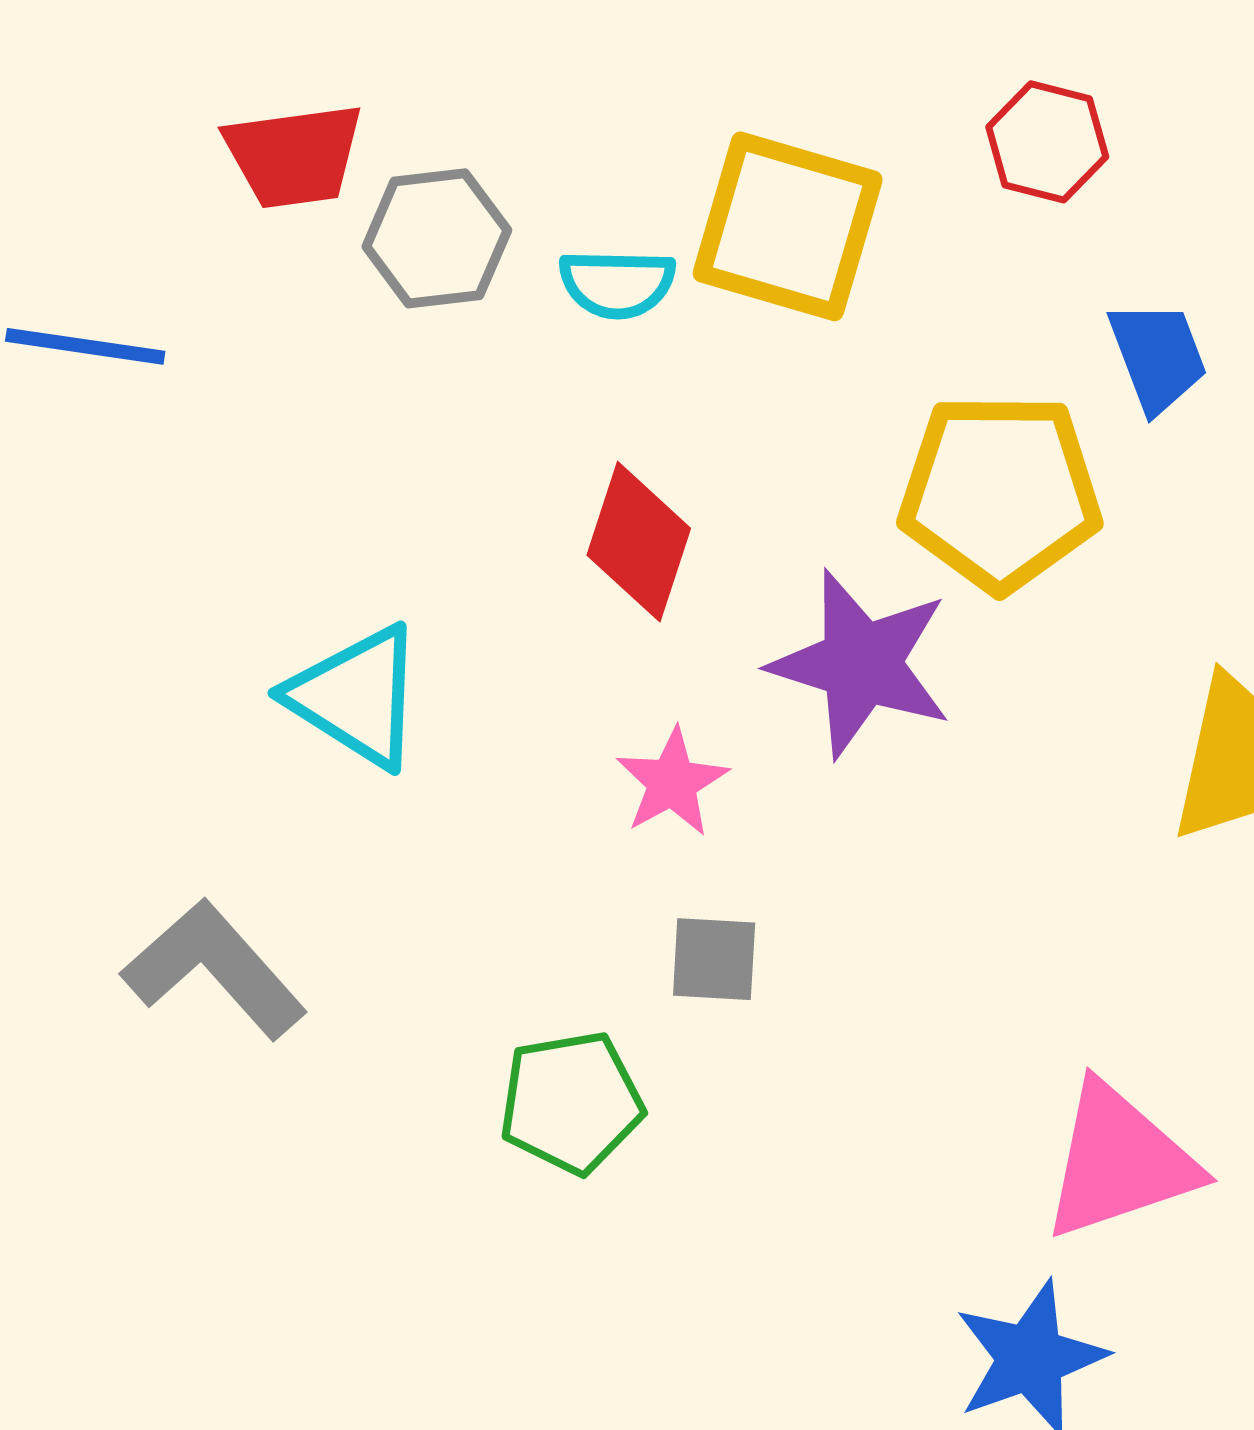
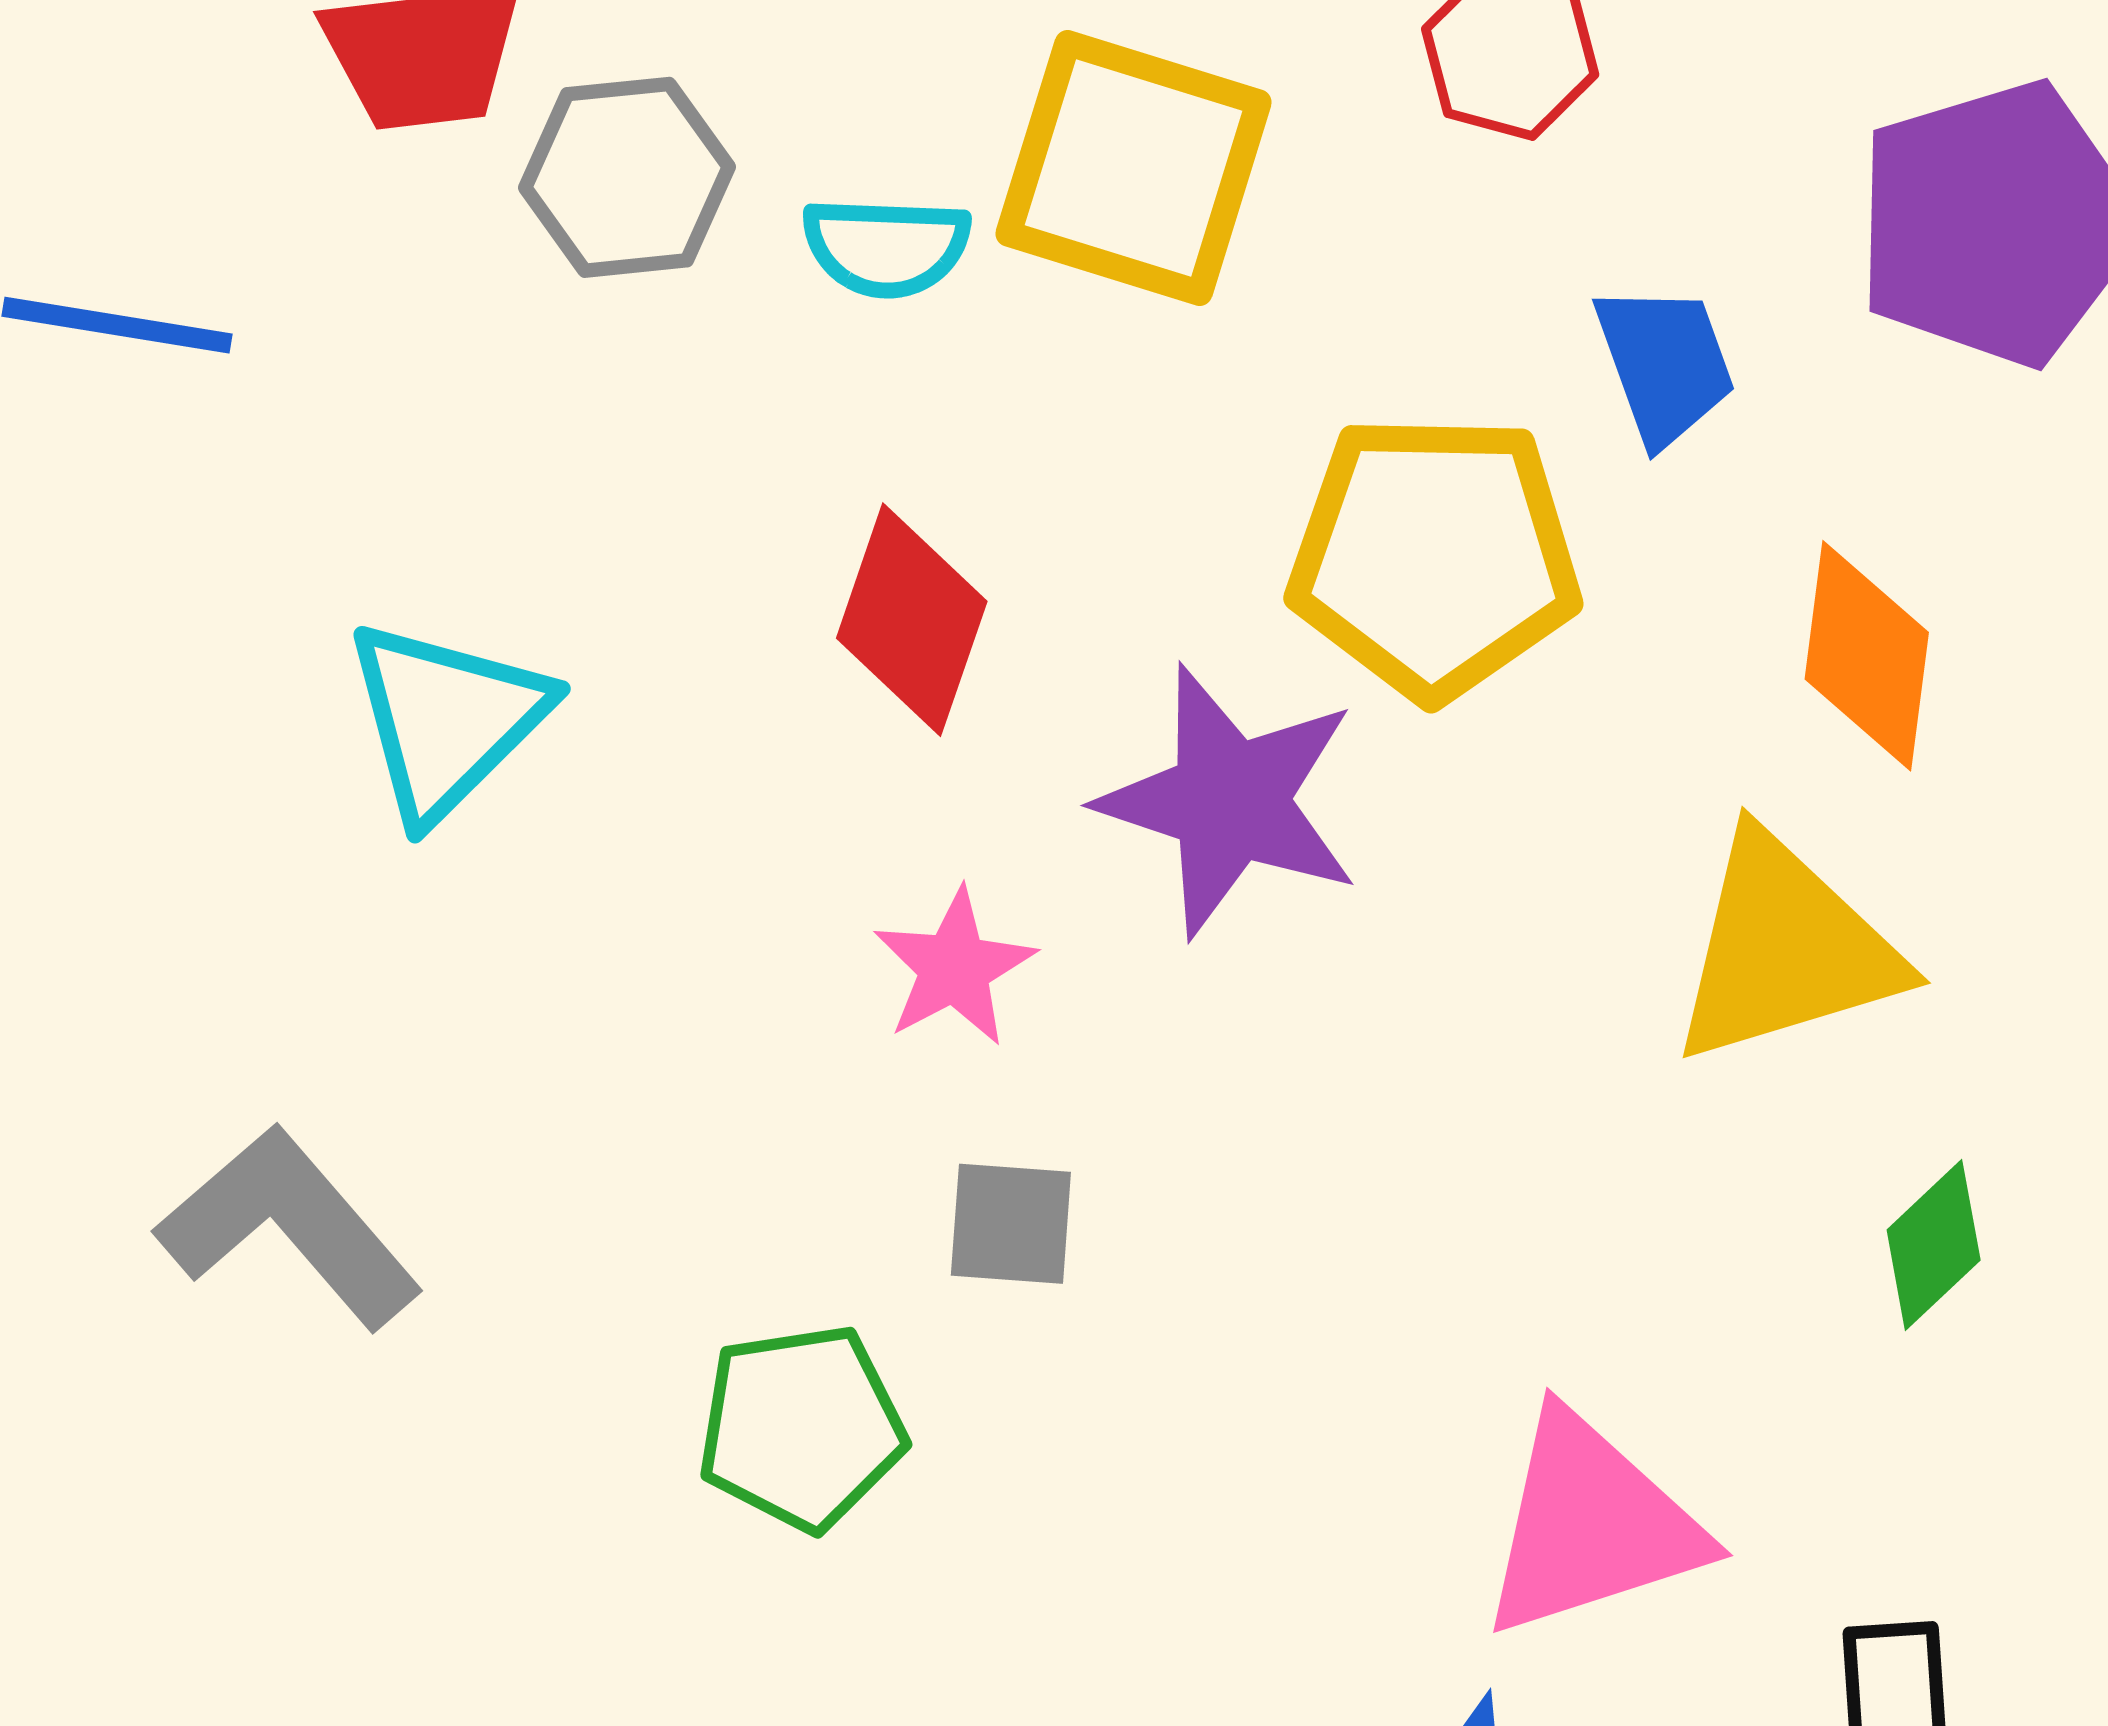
cyan triangle: (356, 697) -> (446, 719), moved, turned 42

